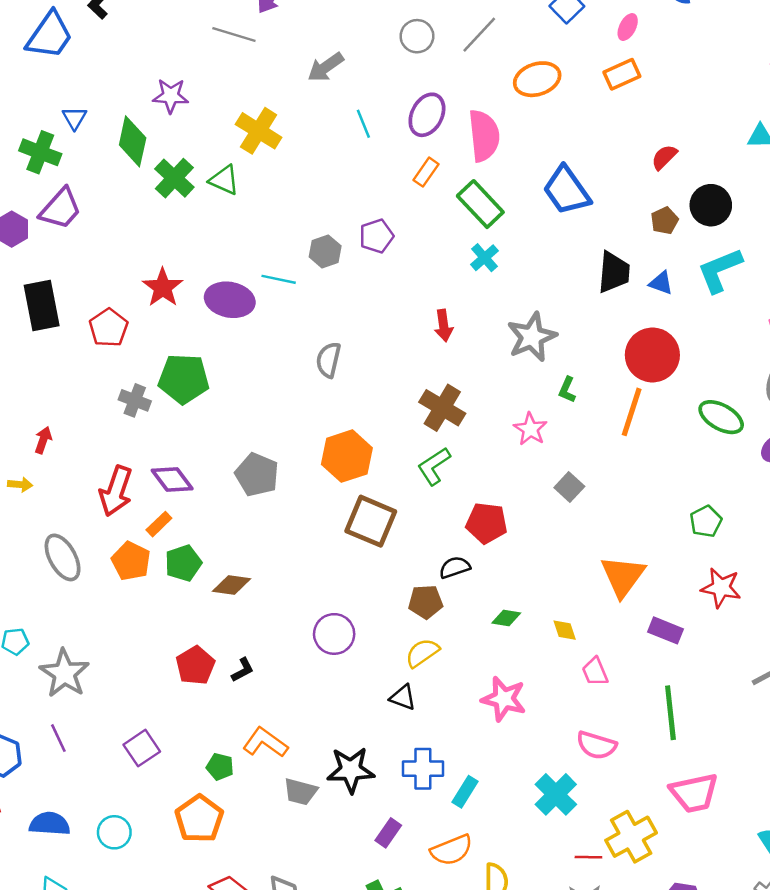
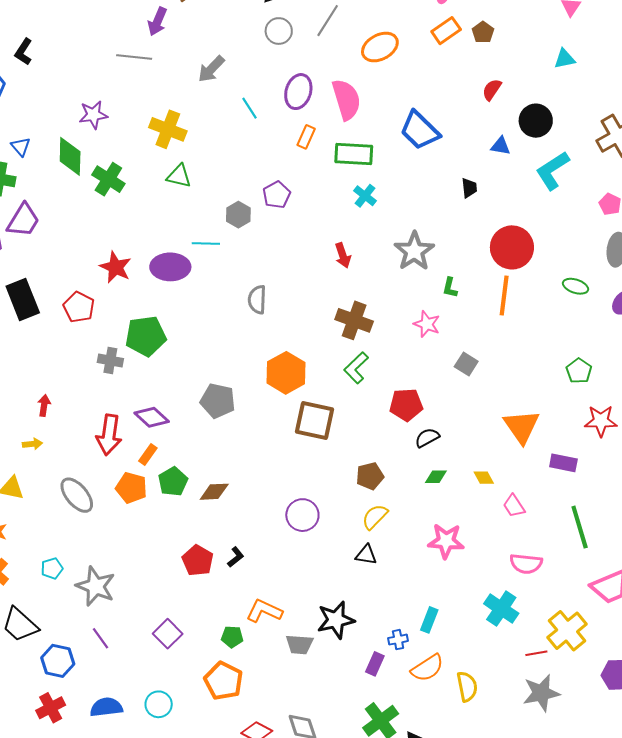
green triangle: (224, 180) -> (179, 176), moved
green rectangle: (480, 204) -> (354, 154), turned -33
brown pentagon: (664, 221) -> (483, 32), moved
black trapezoid: (614, 272) -> (469, 188), size x0.6
blue triangle: (661, 283) -> (501, 146), moved
green ellipse: (721, 417) -> (575, 286), size x0.7
black semicircle: (455, 567) -> (427, 438), moved
blue cross: (423, 769) -> (398, 640), moved, size x0.6

